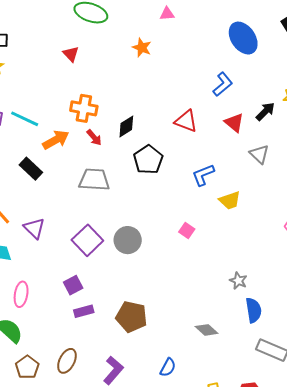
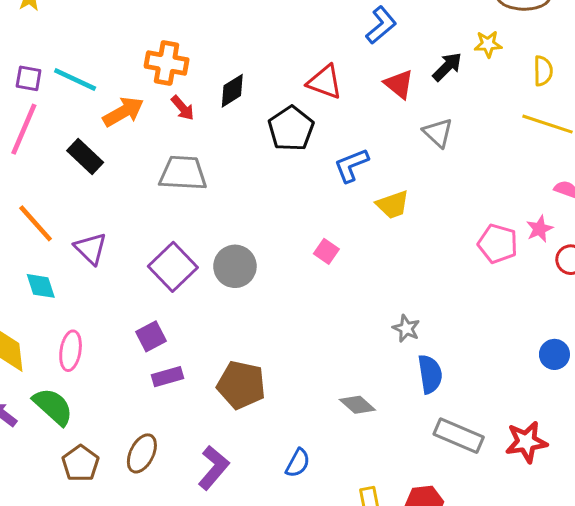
black pentagon: (148, 160) -> (291, 129), moved

